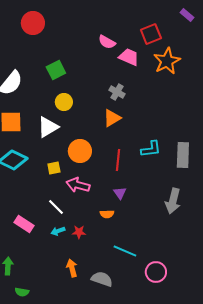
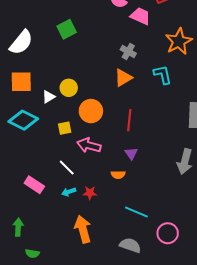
orange star: (167, 61) -> (179, 41), moved
yellow circle: (64, 102) -> (69, 88), moved
white triangle: (48, 127) -> (48, 97), moved, size x0.6
cyan L-shape: (151, 149) -> (163, 75), moved, turned -95
orange arrow: (72, 268) -> (83, 229), size x1.5
gray semicircle: (102, 279) -> (130, 245), moved

